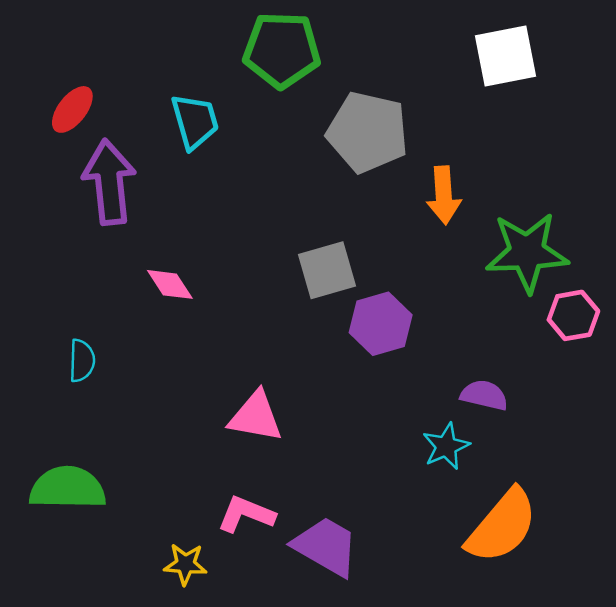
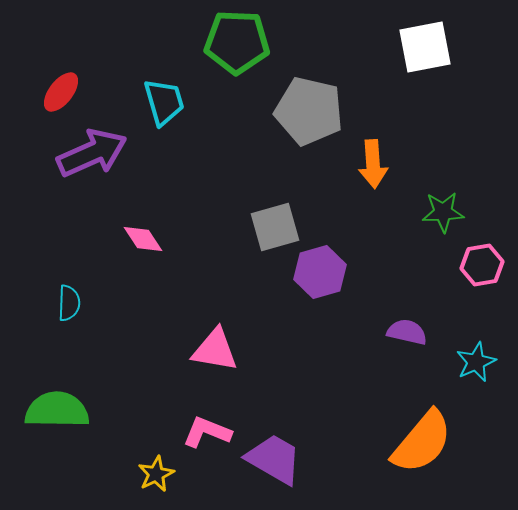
purple arrow: (109, 182) -> (92, 153), turned 72
green star: (527, 252) -> (443, 212), size x0.6
cyan star: (446, 446) -> (476, 362), moved
yellow star: (185, 564) -> (156, 474), turned -30

